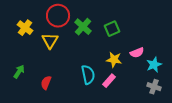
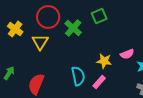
green square: (112, 29) -> (99, 16), moved
red semicircle: (46, 83) -> (36, 84), size x1.5

